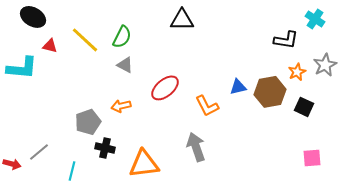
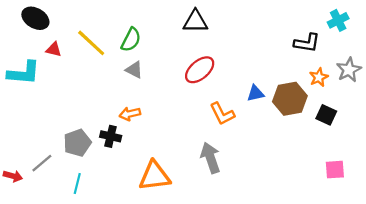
cyan cross: (315, 19) -> (338, 20), turned 30
red ellipse: (165, 88) -> (200, 70), moved
gray pentagon: (88, 122) -> (77, 143), moved
black cross: (105, 148) -> (111, 136), moved

